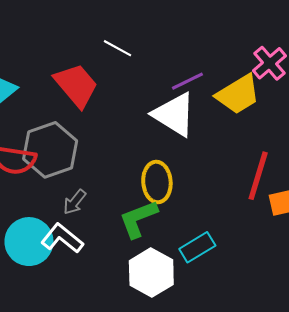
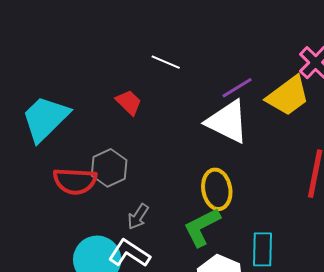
red trapezoid: (76, 85) -> (129, 102), size x0.6
gray hexagon: (50, 150) -> (109, 168), size x0.7
cyan rectangle: (197, 247) -> (262, 249), turned -52

